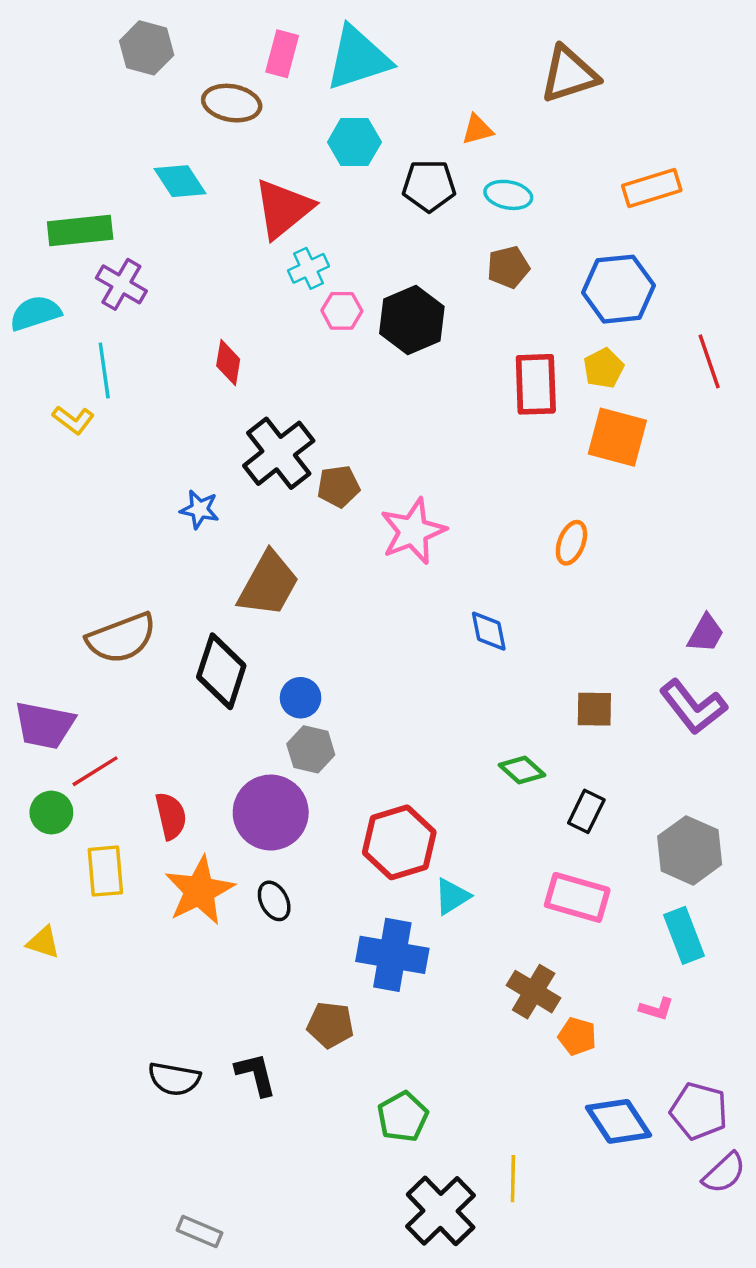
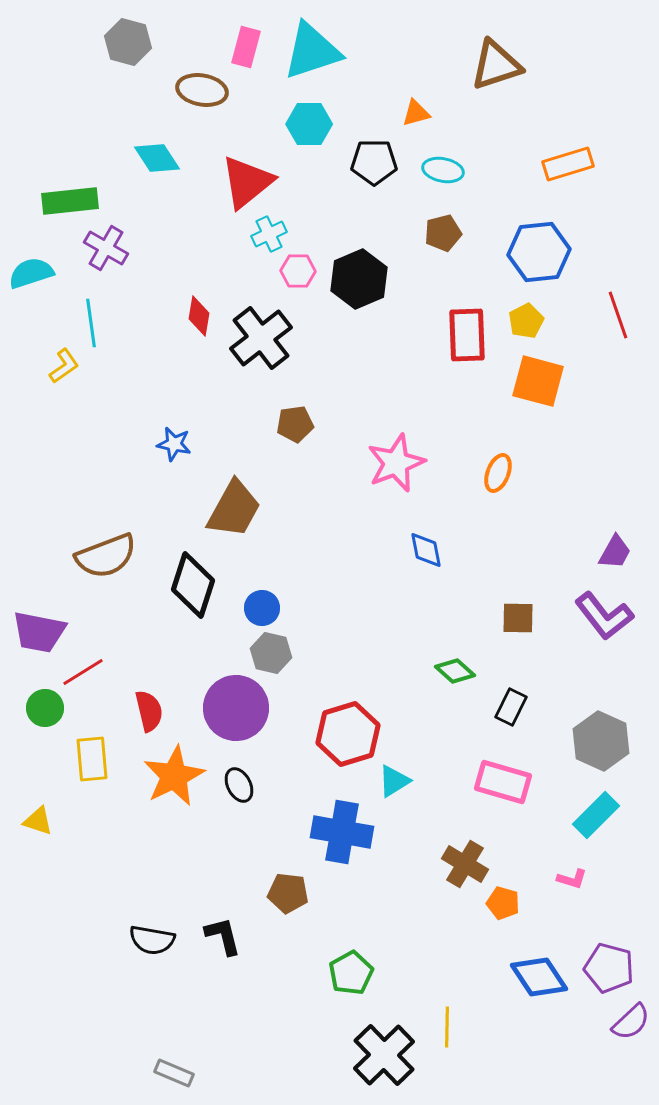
yellow L-shape: (73, 420) -> (64, 366), turned -72
black cross: (279, 453) -> (261, 338), moved
pink star: (413, 531) -> (396, 463), moved
cyan rectangle: (684, 935) -> (596, 815), turned 66

